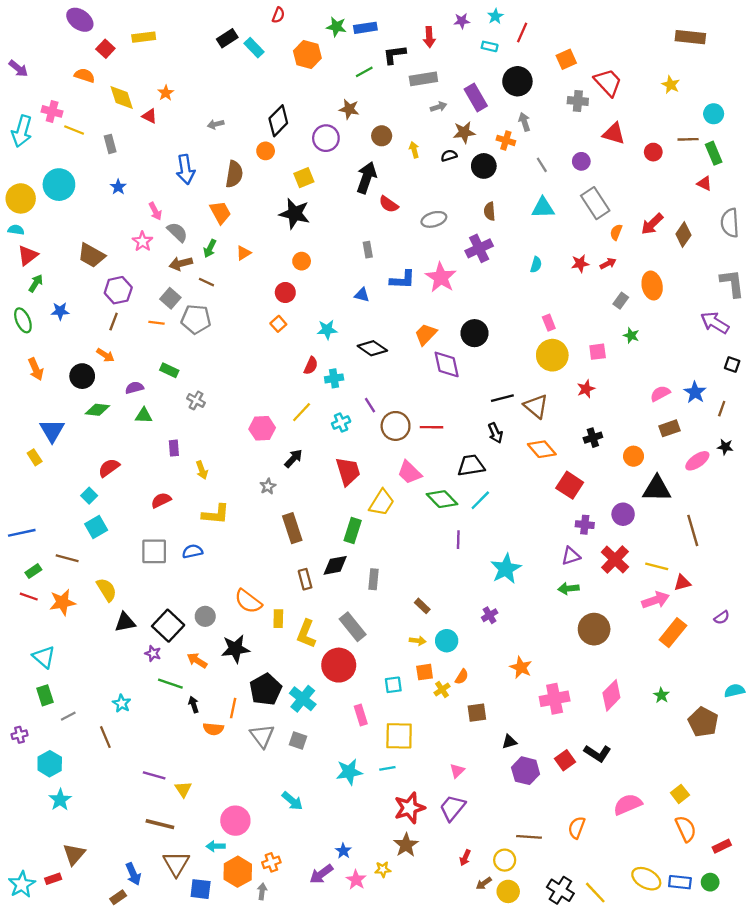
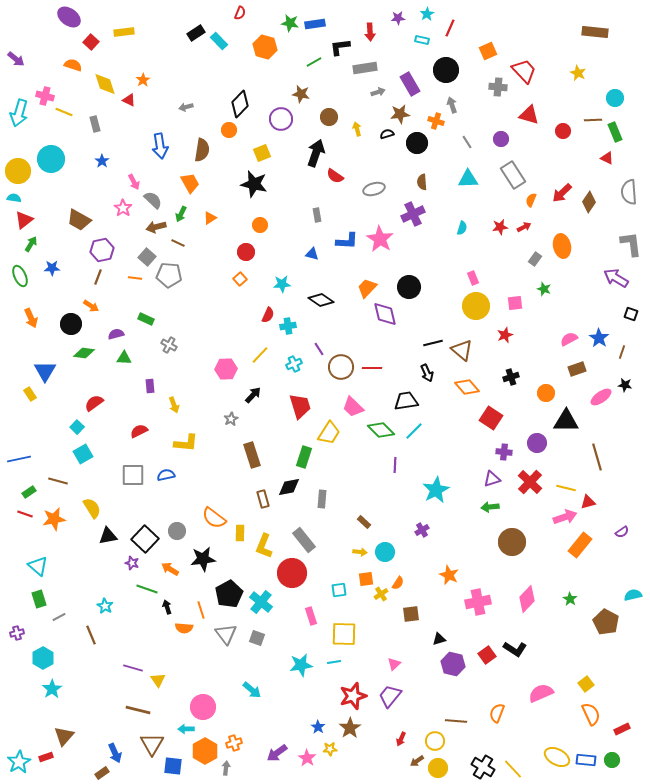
orange line: (233, 708) -> (201, 610), turned -30
blue star: (343, 851) -> (318, 727), moved

